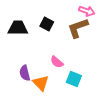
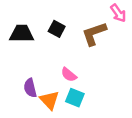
pink arrow: (87, 11) -> (118, 13), moved, turned 35
cyan square: (74, 79) -> (75, 98), moved

